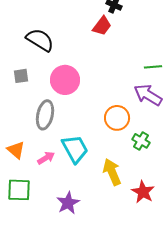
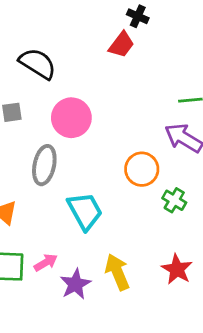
pink arrow: (46, 158) -> (46, 263), moved
yellow arrow: (112, 172) -> (117, 272), moved

